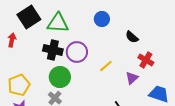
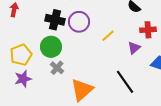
red cross: (146, 60) -> (148, 30), turned -35
green circle: (60, 77) -> (51, 47), moved

